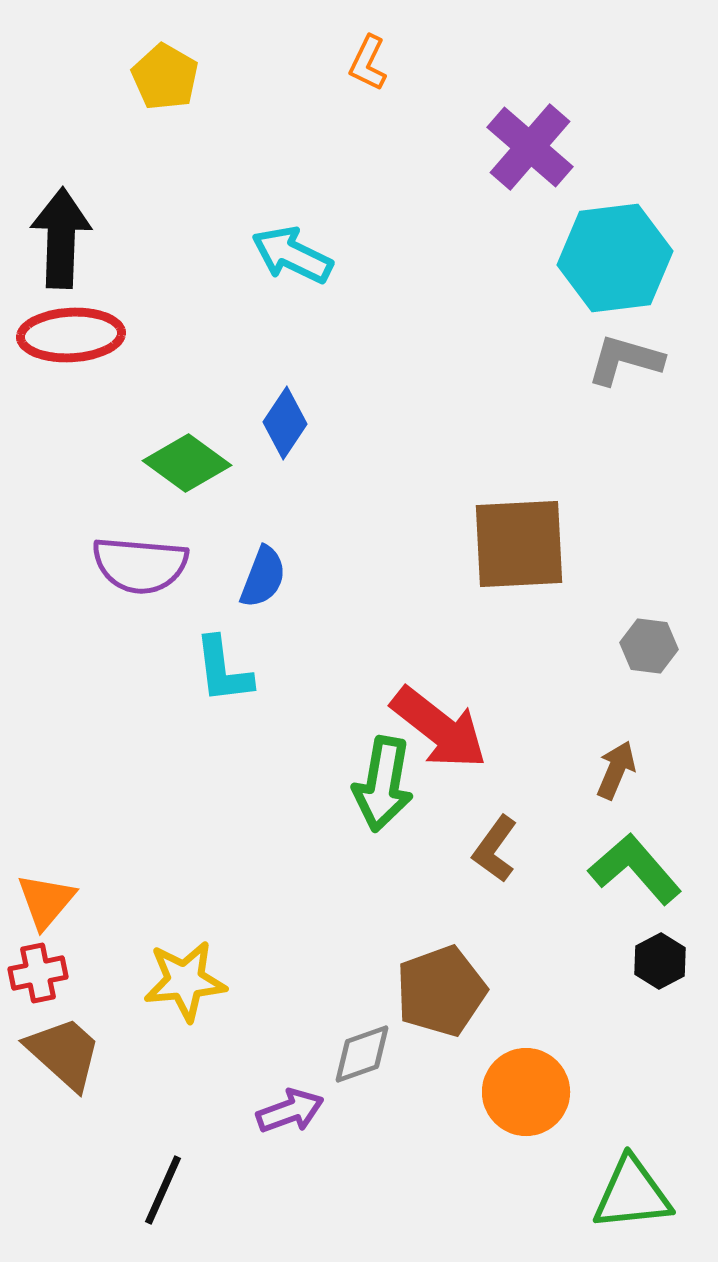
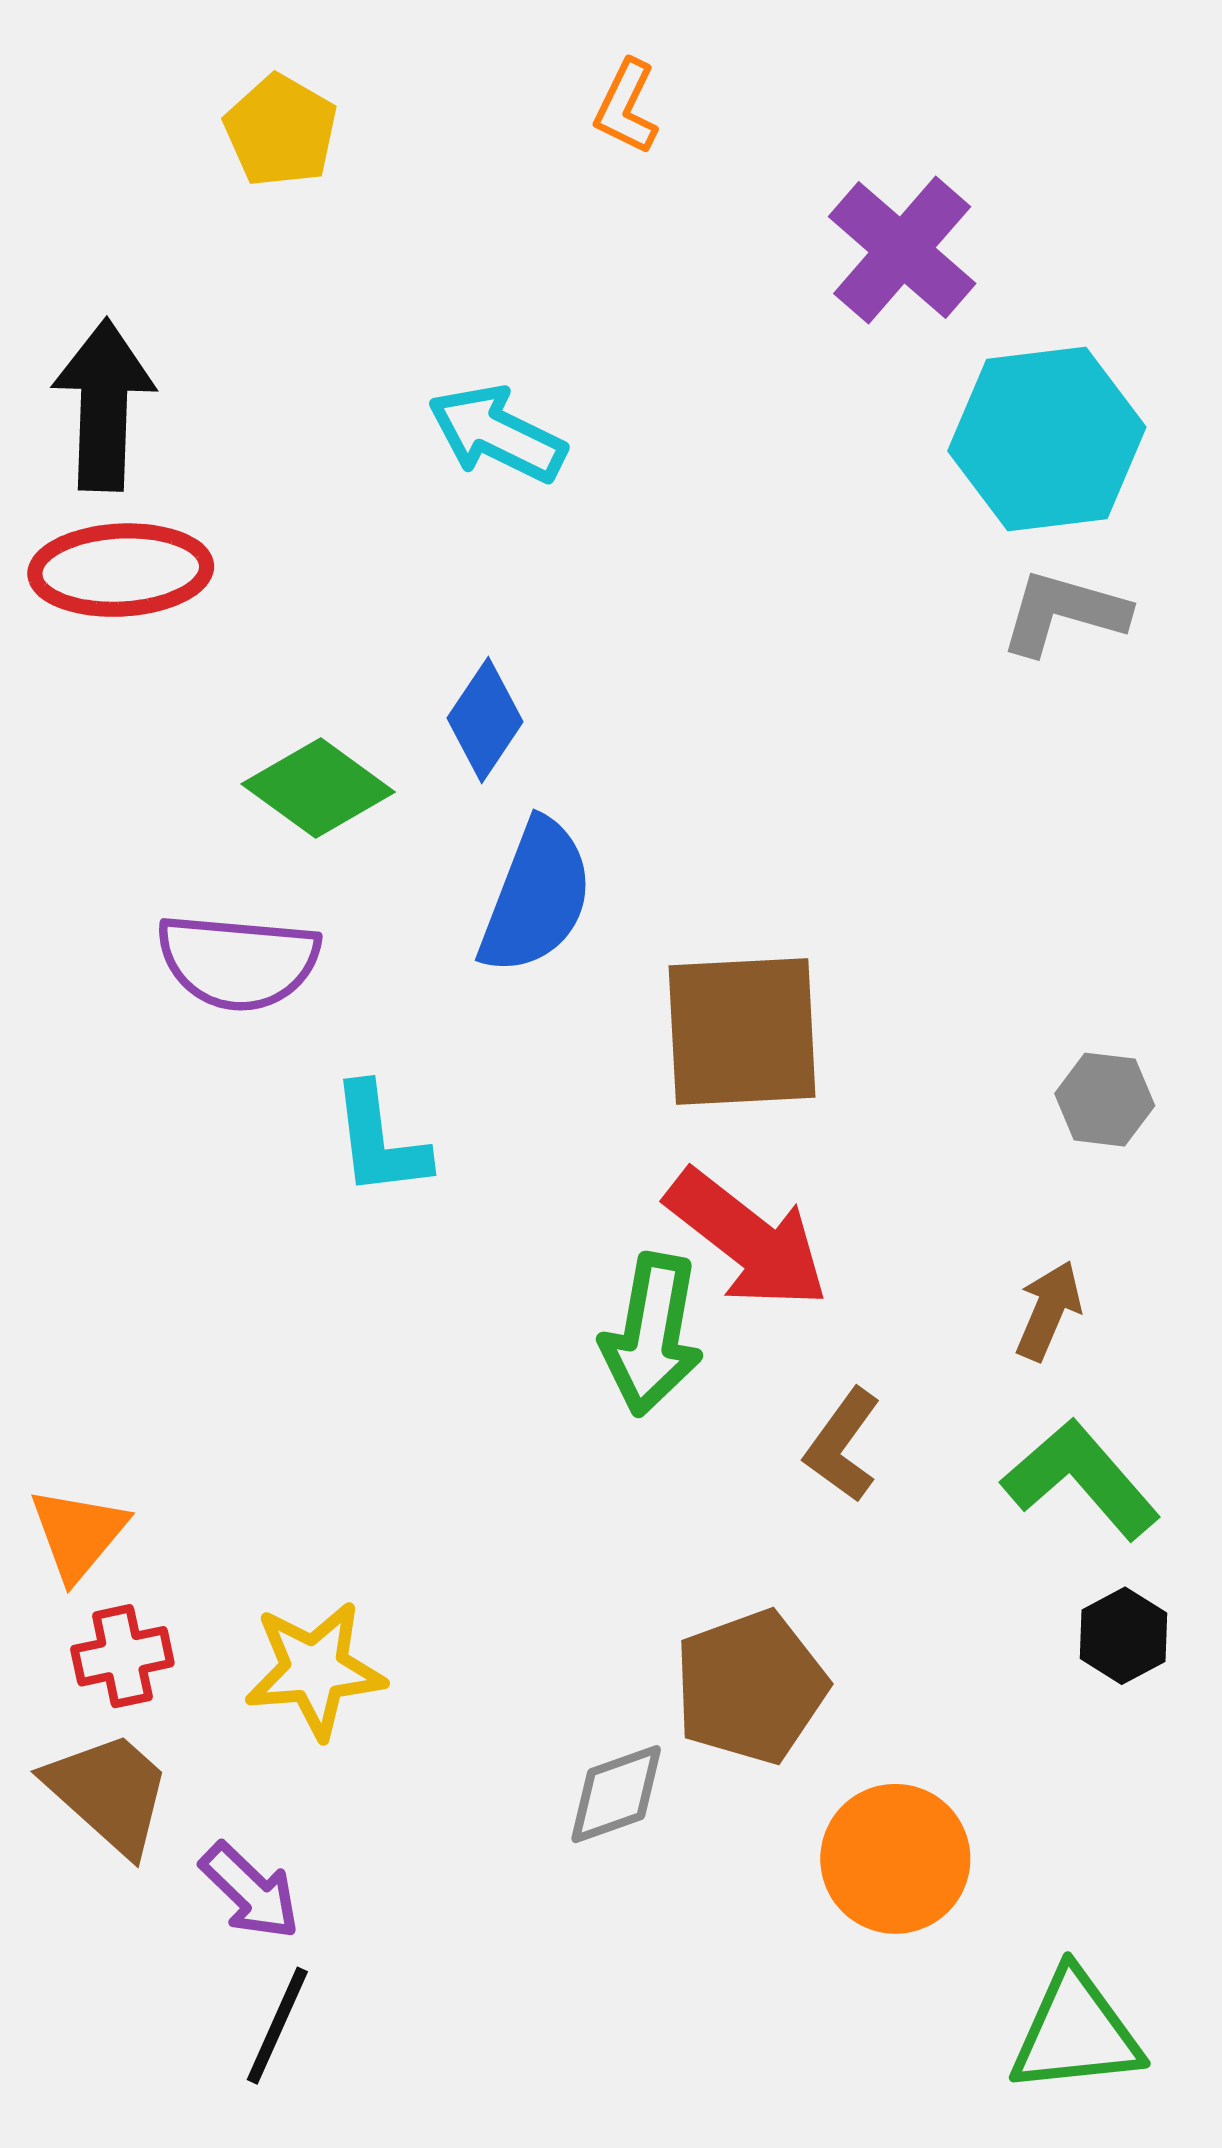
brown square: (519, 544) -> (742, 1031), moved
blue semicircle: (263, 577) -> (536, 897), moved, size x1.5
red cross: (38, 973) -> (122, 1656), moved
purple arrow: (290, 1111) -> (250, 1891), moved, turned 64

